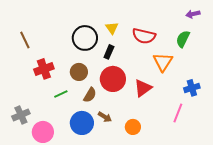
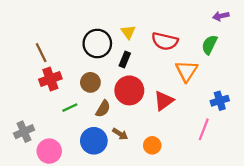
brown line: (25, 40) -> (41, 53), moved

